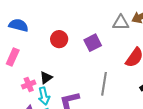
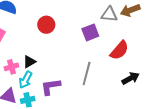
purple square: (93, 43) -> (90, 32), moved
cyan arrow: (44, 96) -> (26, 80), turned 36

